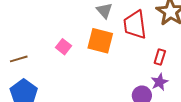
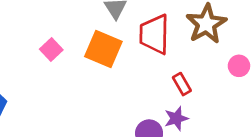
red rectangle: (160, 57) -> (182, 84), turned -56

